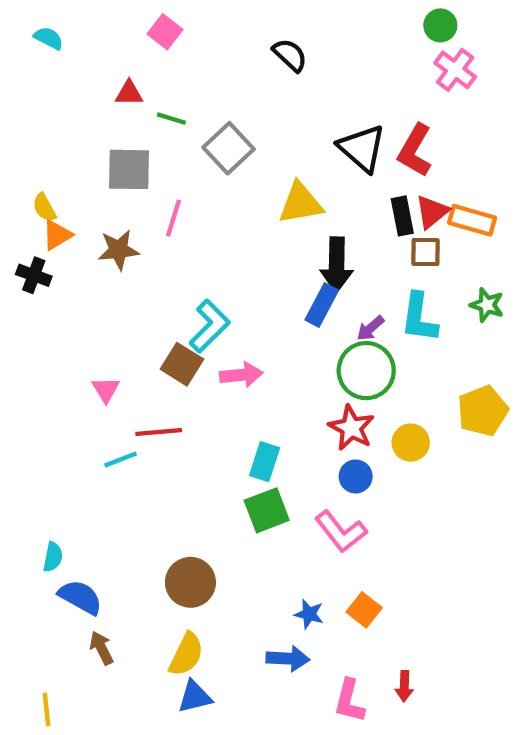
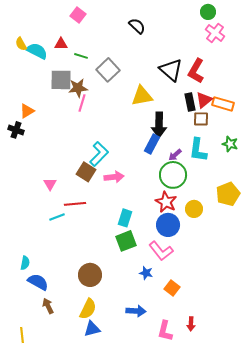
cyan semicircle: (49, 38) -> (37, 51), moved, size x1.5
yellow semicircle: (44, 208) -> (21, 44), moved
brown star: (118, 250) -> (78, 88), moved
blue circle: (356, 476) -> (168, 225), size x1.5
blue star: (309, 614) -> (146, 273), moved

